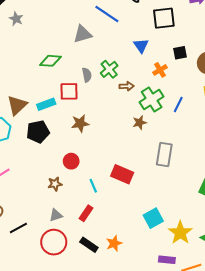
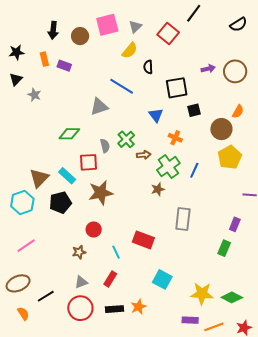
black square: (180, 53) -> (194, 110), moved
orange cross: (160, 70) -> (175, 138), turned -32
cyan rectangle: (46, 104) -> (67, 176), turned 66
brown star: (80, 123) -> (101, 193), size x1.4
cyan square: (153, 218) -> (162, 279), moved, turned -30
yellow star: (180, 233) -> (202, 294), turned -30
black rectangle: (89, 245) -> (114, 309), turned -36

